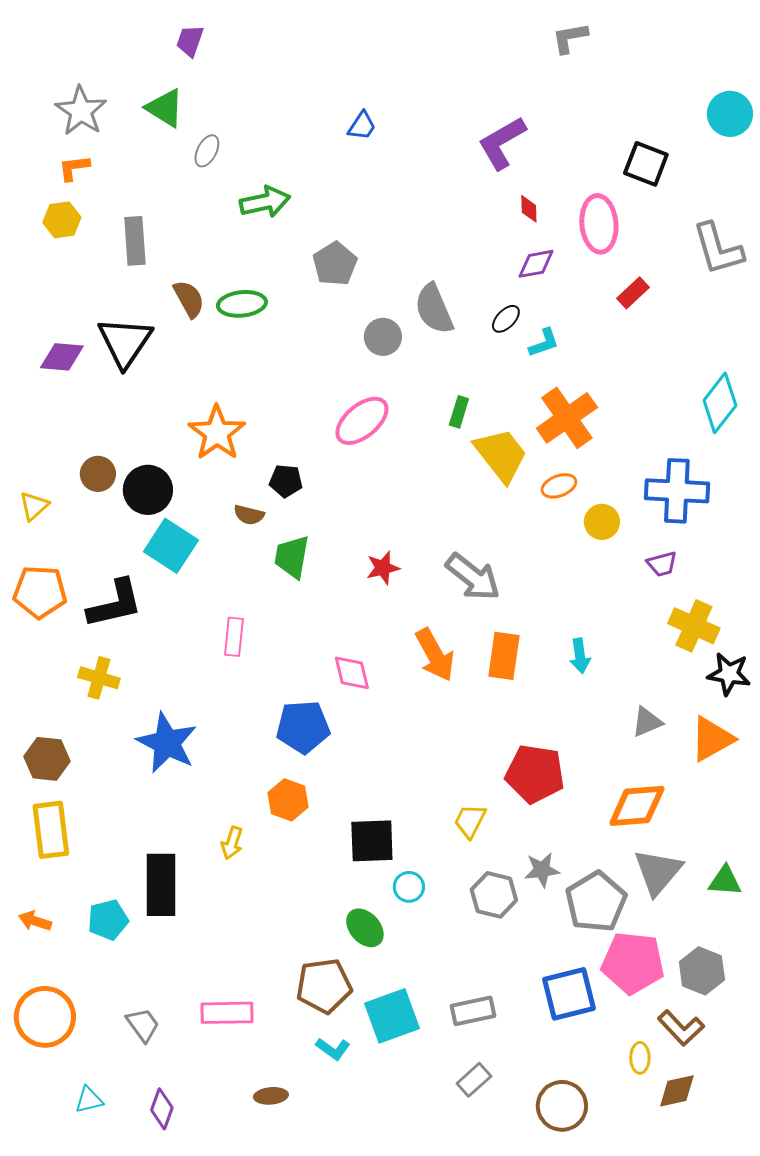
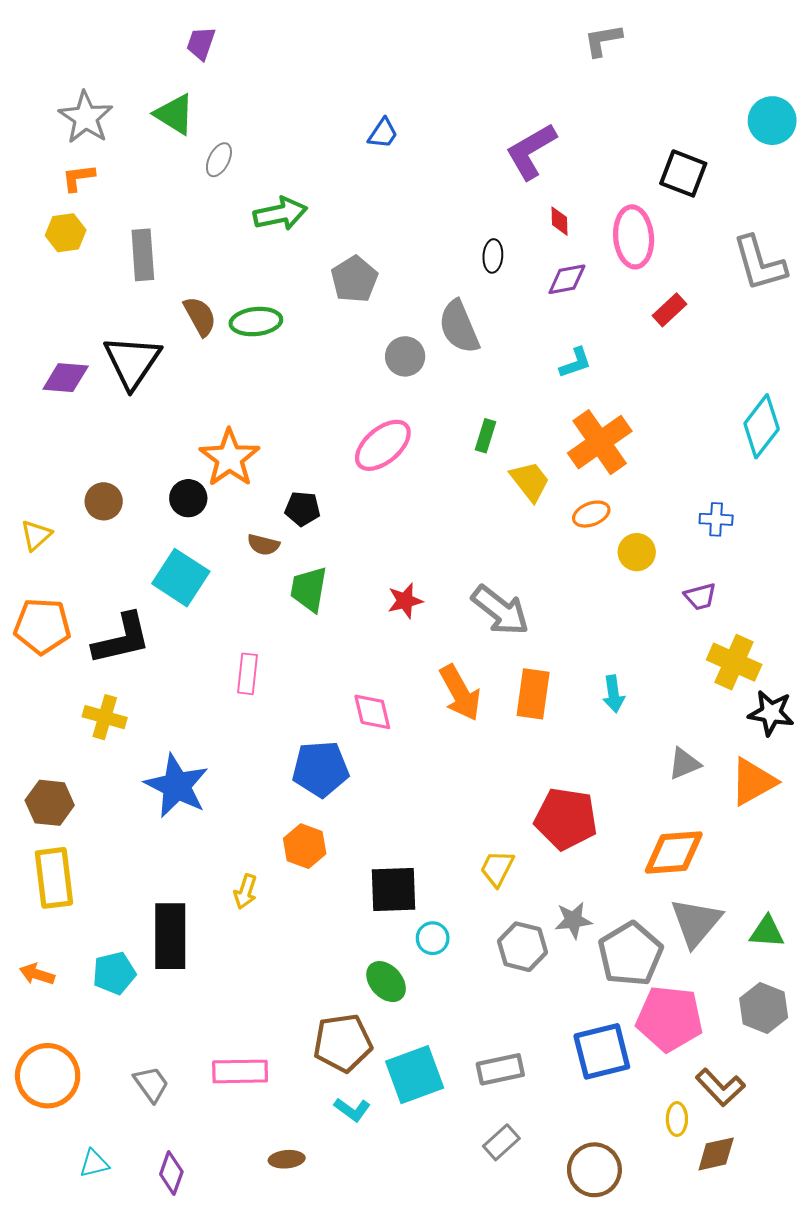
black ellipse: (506, 319) -> (493, 256), moved, turned -40
yellow trapezoid: (501, 455) -> (530, 481), size x0.7
black circle: (148, 490) -> (188, 498), moved, size x0.7
blue cross: (677, 491) -> (716, 519), size x0.5
gray hexagon: (702, 971) -> (764, 1008), moved

